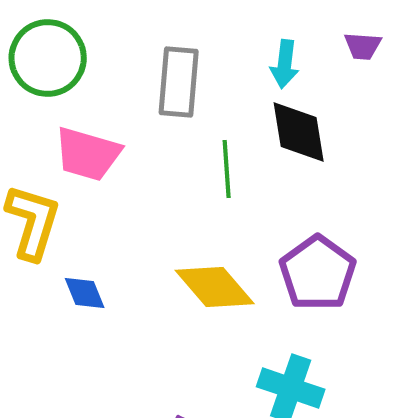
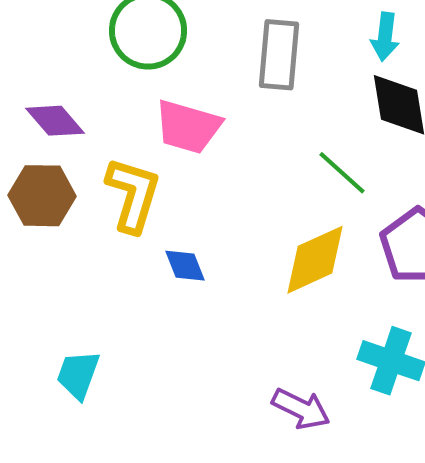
green line: (227, 169) -> (342, 173), moved, turned -44
yellow diamond: (215, 287) -> (315, 260), turned -74

